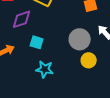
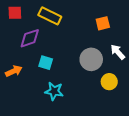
yellow circle: (89, 60) -> (109, 82), moved

